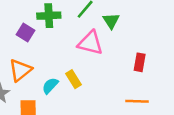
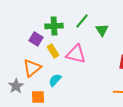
pink triangle: (90, 43) -> (76, 54), moved
yellow rectangle: (73, 79) -> (53, 51), moved

